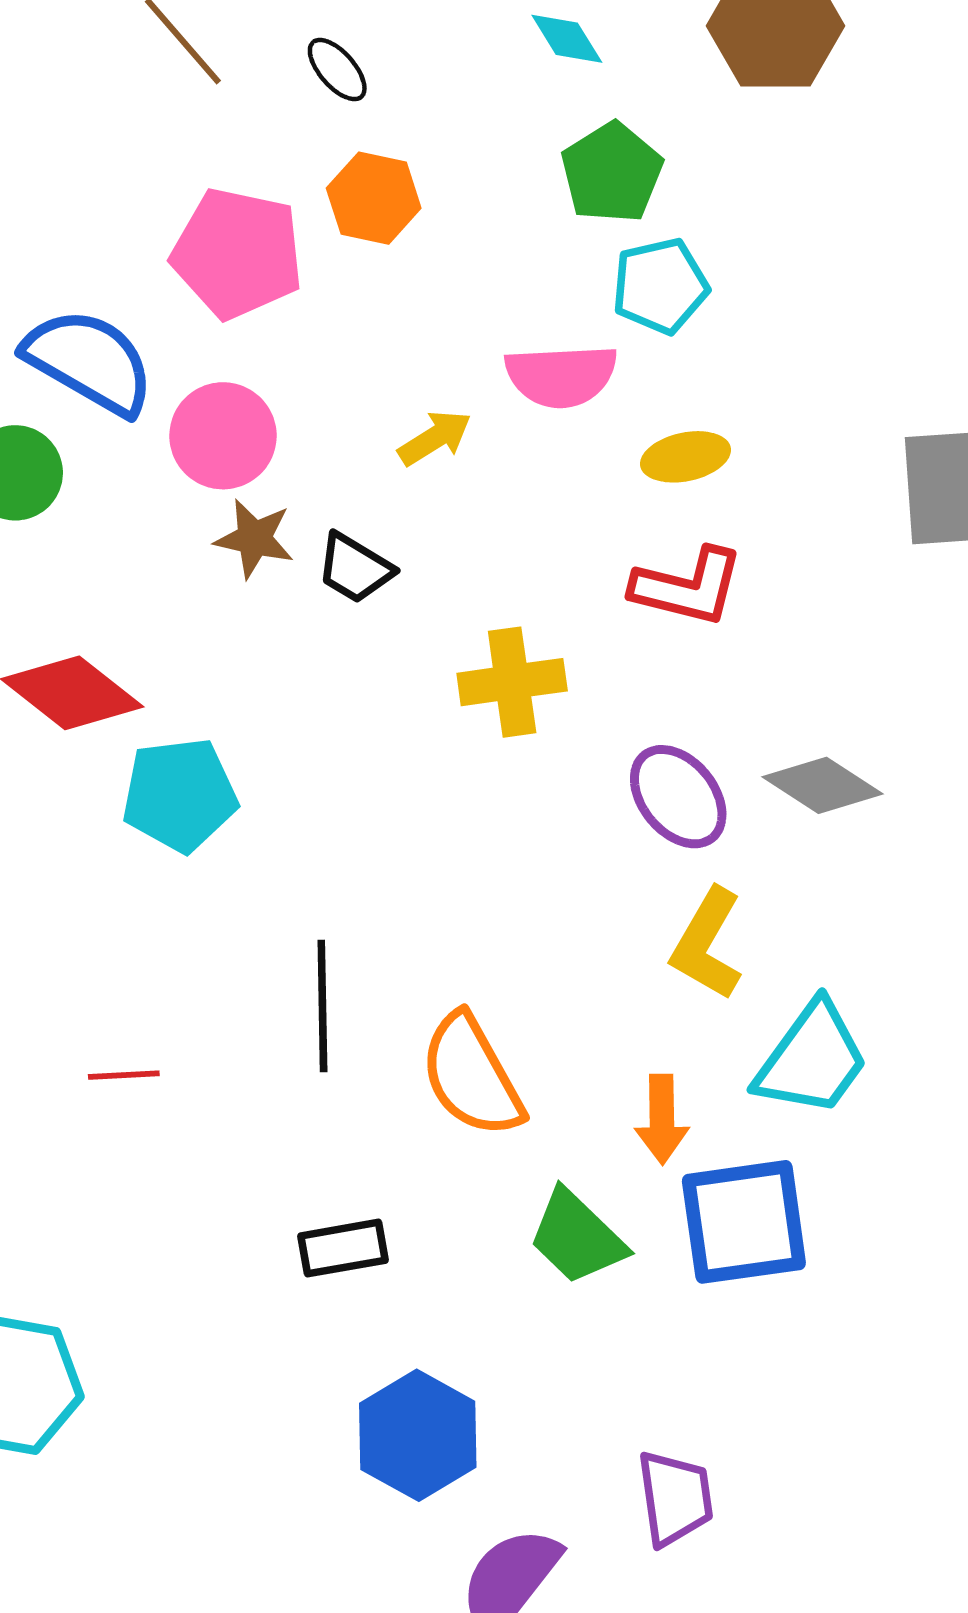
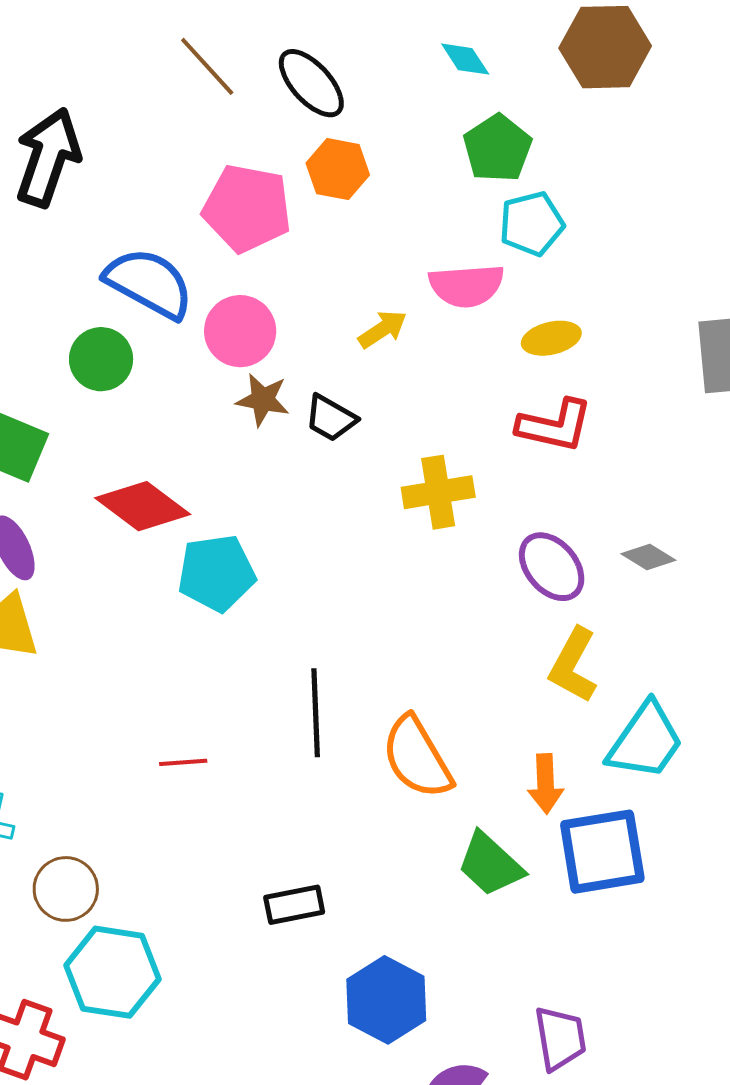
black ellipse: (337, 70) -> (311, 83), size x1.6
gray diamond: (822, 785) -> (648, 557), size x0.7
black rectangle: (343, 1248) -> (294, 905), moved

